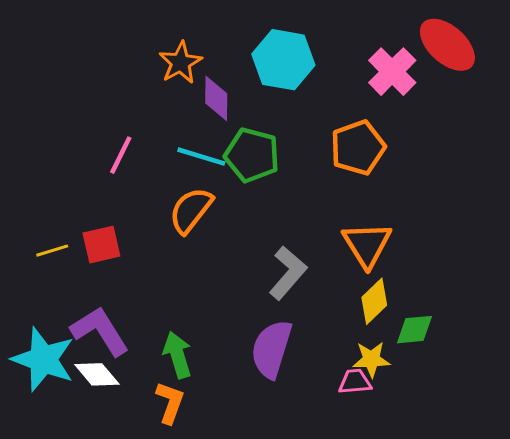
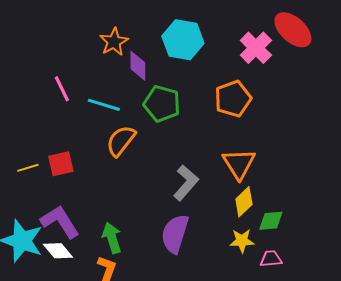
pink line: (121, 155) -> (62, 89), moved, turned -52
cyan line: (201, 157) -> (104, 105), moved
pink trapezoid: (355, 382) -> (271, 259), moved

